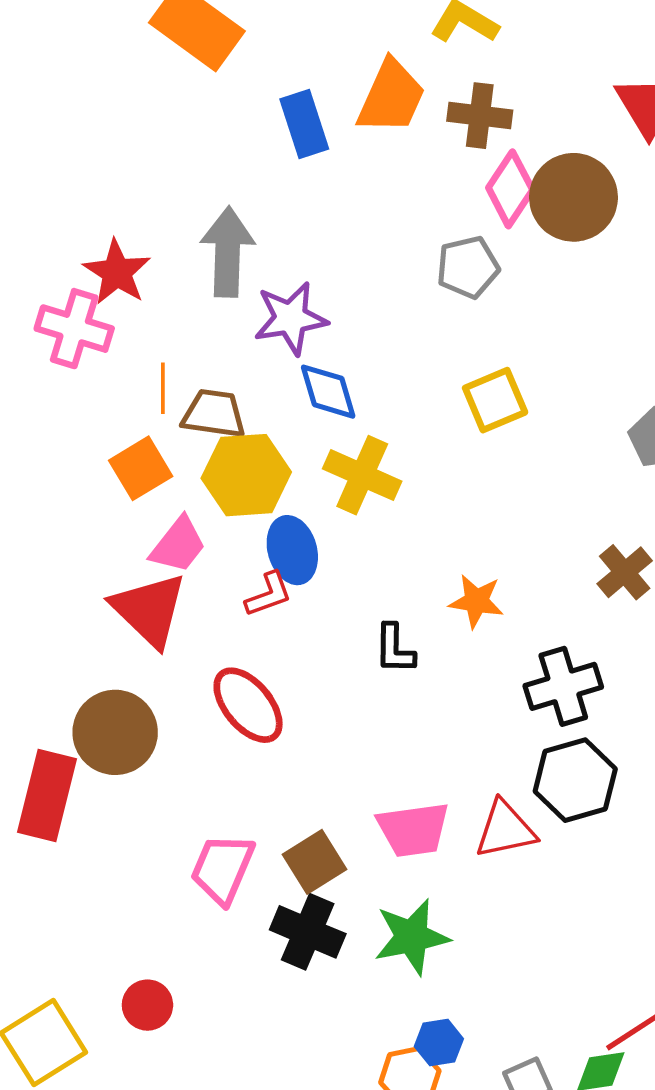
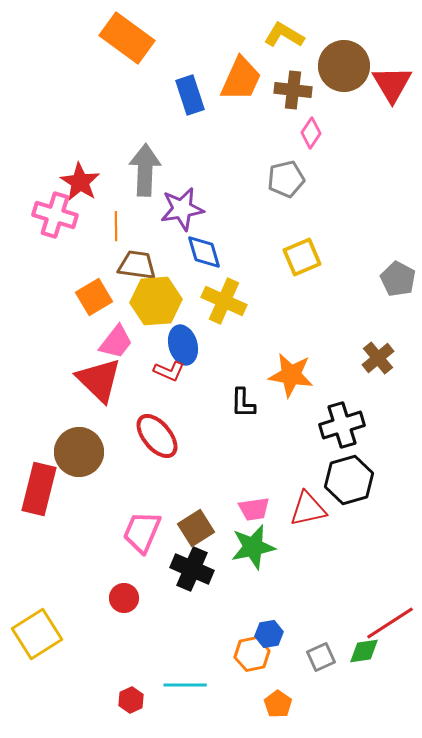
pink diamond: (510, 189) -> (311, 133), size x0.7
brown circle: (573, 197) -> (344, 66), moved
orange line: (163, 388) -> (116, 226), moved
red L-shape: (268, 594) -> (169, 371), turned 44
orange star: (476, 601) -> (291, 375), size x1.4
pink trapezoid: (413, 830) -> (254, 509), size x0.7
green star: (412, 937) -> (253, 547), moved
red circle: (147, 1005) -> (124, 598), moved

